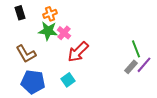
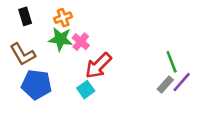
brown L-shape: (26, 54) -> (23, 54), moved
cyan square: (68, 80) -> (86, 90), moved
blue pentagon: (33, 82) -> (37, 85), moved

